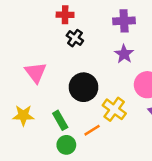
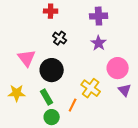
black cross: (75, 38) -> (60, 38), moved
black circle: (84, 87) -> (52, 70), moved
orange line: (92, 130) -> (73, 105), turned -32

